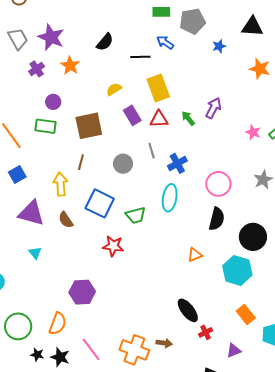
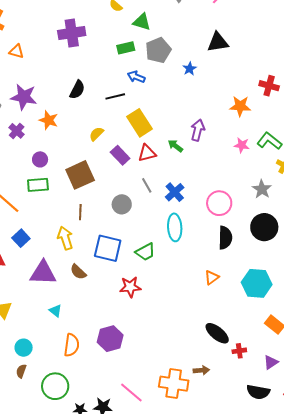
orange star: (260, 69) -> (240, 106), moved
black circle: (253, 237) -> (264, 227), moved
orange semicircle: (58, 324) -> (72, 345), moved
red cross: (206, 332) -> (239, 351), turned 32

